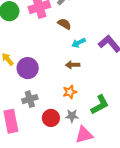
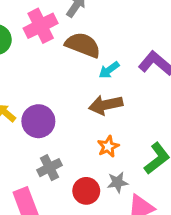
brown semicircle: (64, 24) -> (83, 45), size x1.6
brown arrow: (73, 65) -> (106, 105), size x1.5

